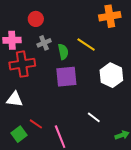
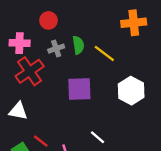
green semicircle: (63, 52) -> (78, 45), moved
red cross: (22, 64) -> (30, 71), turned -30
white line: (94, 117) -> (98, 137), moved

